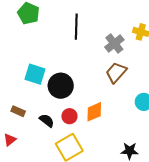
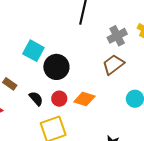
orange diamond: (94, 112) -> (84, 99), turned 30

